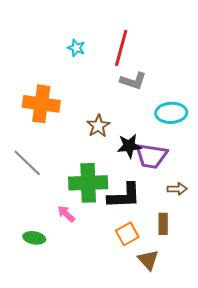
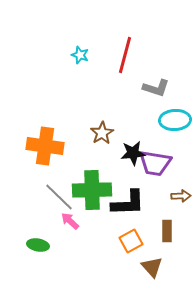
gray L-shape: (133, 81) -> (156, 88), moved
orange cross: (41, 104) -> (45, 146), moved
gray line: (27, 163) -> (59, 197), moved

